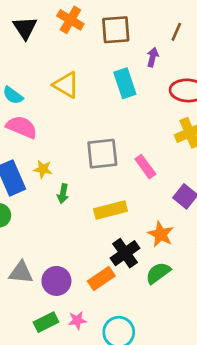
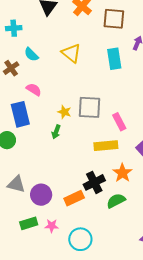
pink semicircle: (22, 127) -> (34, 89), moved, size x0.7
yellow star: (43, 169) -> (64, 112), moved
yellow rectangle: (110, 210) -> (106, 146), moved

